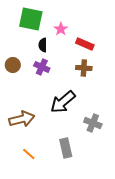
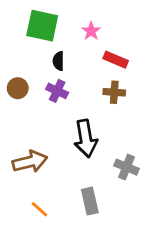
pink star: (61, 29) -> (91, 31), moved
black arrow: (63, 102) -> (86, 138), turned -60

